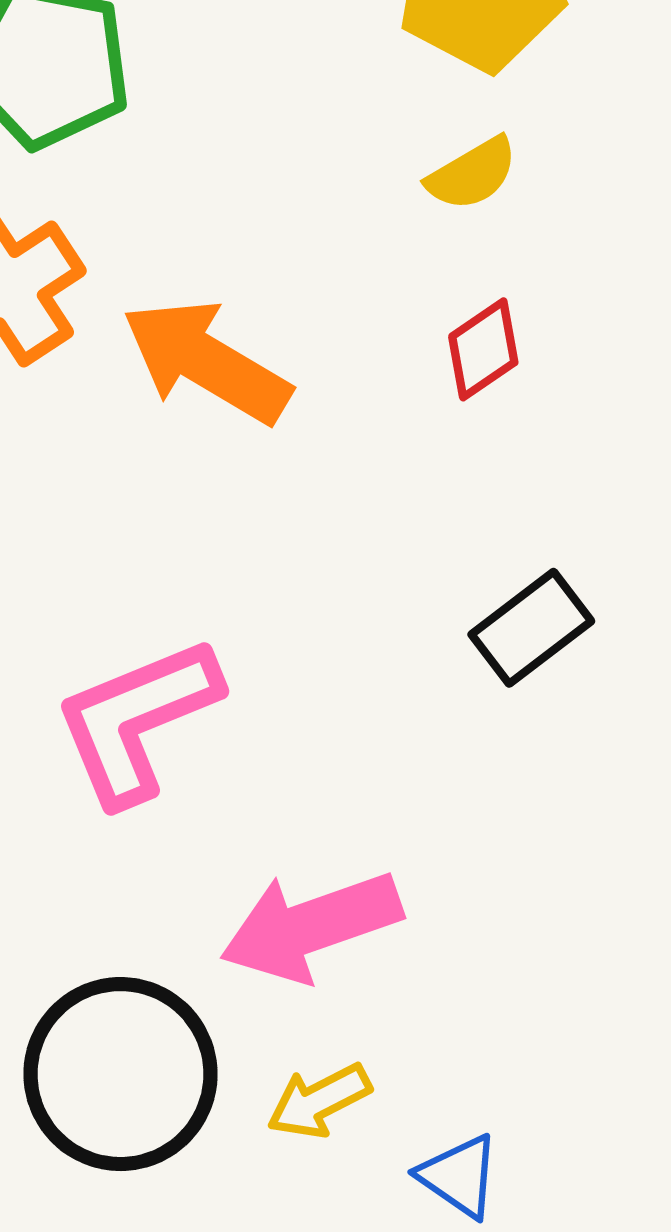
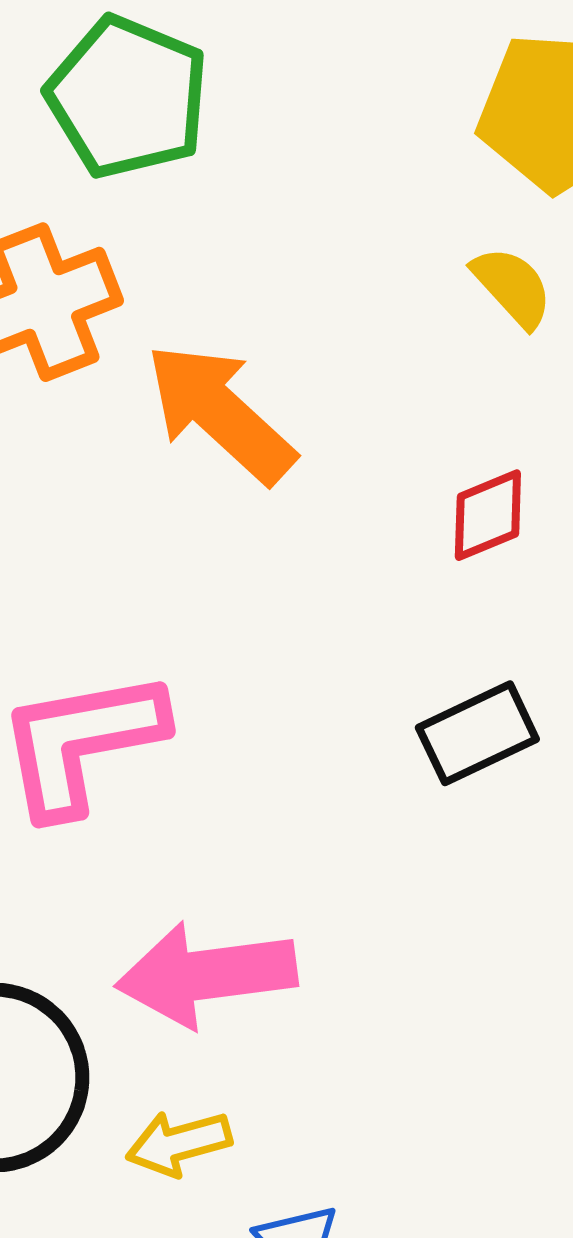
yellow semicircle: (472, 174) -> (512, 287), turned -114
red diamond: (483, 349) -> (488, 515), moved

